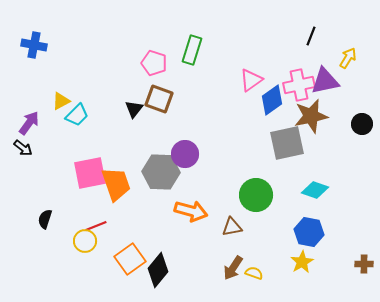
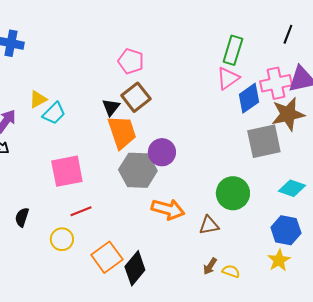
green rectangle: (192, 50) -> (233, 50), moved
brown square: (159, 99) -> (136, 97), turned 32
orange trapezoid: (116, 184) -> (122, 132), moved
red line: (96, 226) -> (81, 211), moved
brown arrow: (233, 268) -> (210, 266), size x0.7

